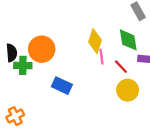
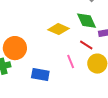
yellow diamond: (95, 41) -> (58, 29), turned -70
pink line: (101, 57) -> (71, 62), moved

